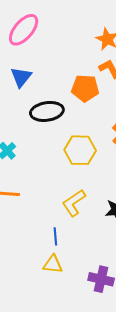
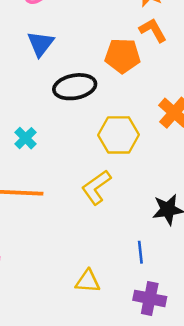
yellow L-shape: (74, 203) -> (96, 187), moved
blue line: (55, 236) -> (140, 252), moved

